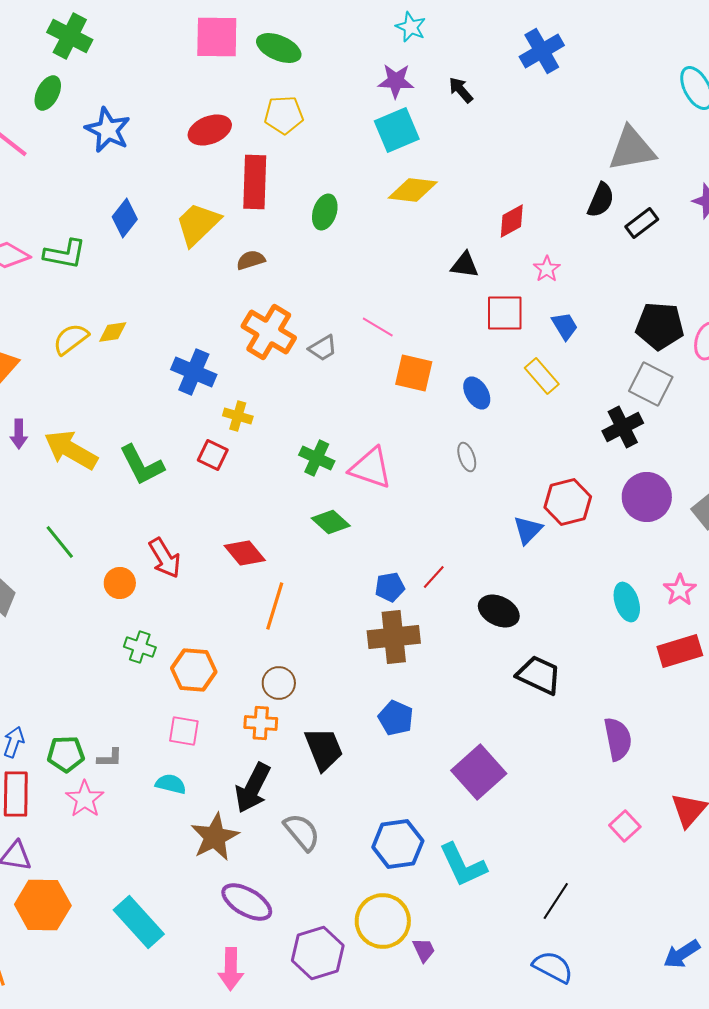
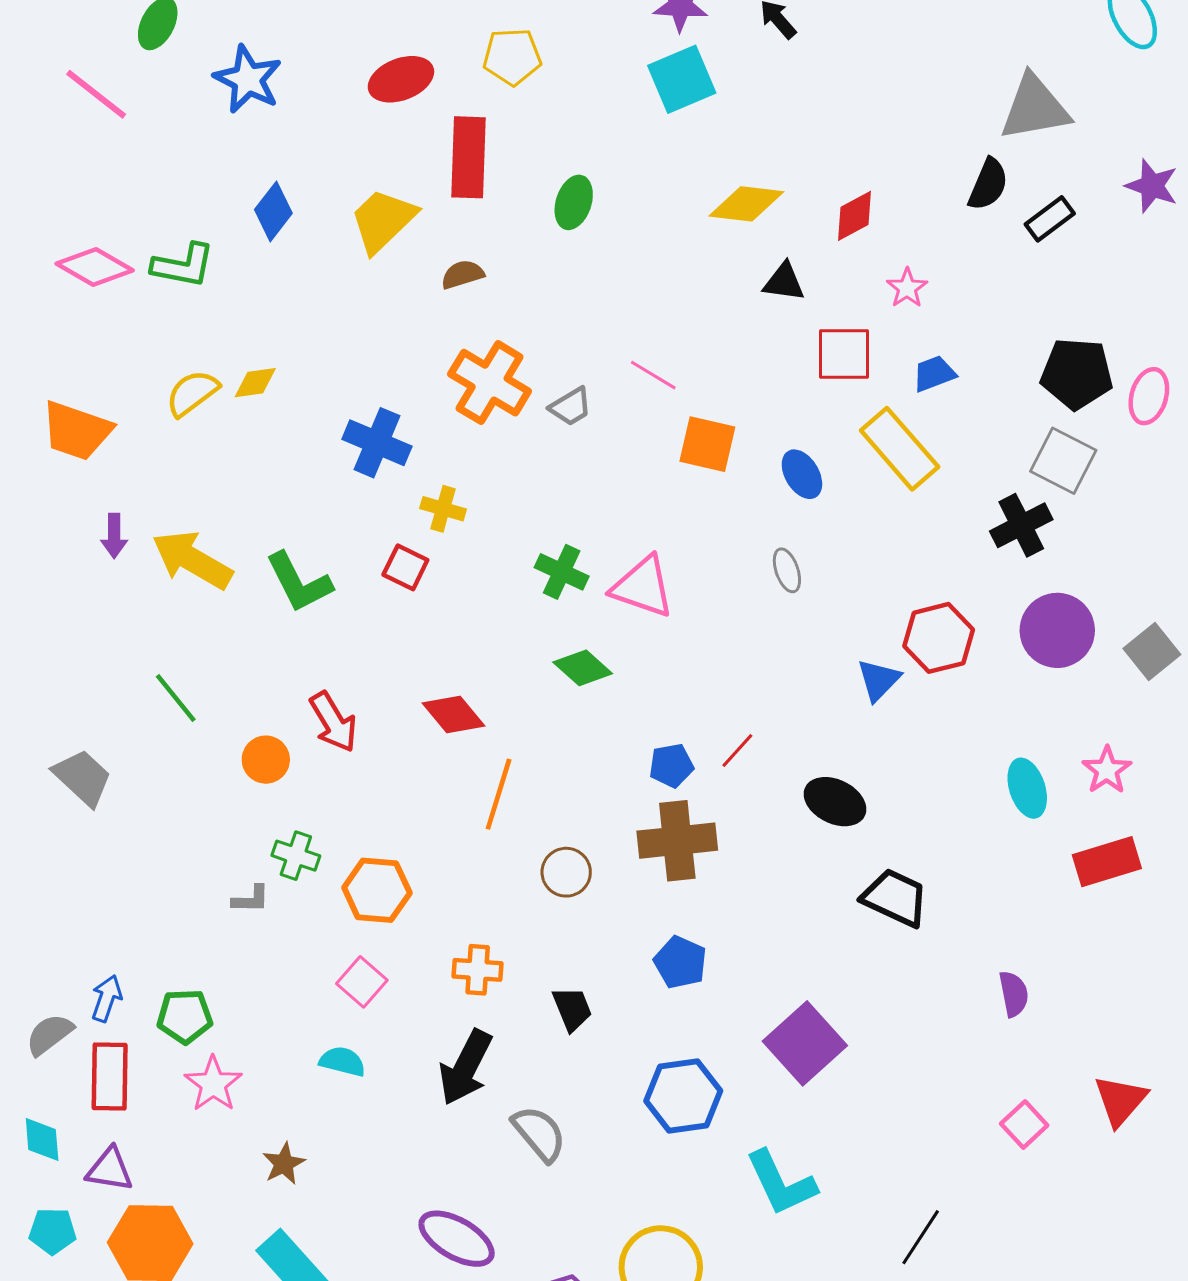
yellow diamond: (413, 190) -> (746, 204), moved
blue trapezoid: (565, 326) -> (934, 374), turned -80
yellow rectangle: (542, 376) -> (900, 449), size x1.5
brown circle: (279, 683) -> (566, 872), moved
pink square: (184, 731) -> (362, 982), turned 32
purple semicircle: (618, 739) -> (1014, 994), size x0.7
black trapezoid: (324, 749) -> (572, 1009), size x0.7
gray L-shape: (110, 758) -> (251, 899), moved
brown star: (215, 837) -> (284, 1164), moved, size x0.6
blue hexagon: (398, 844) -> (683, 1096), moved

